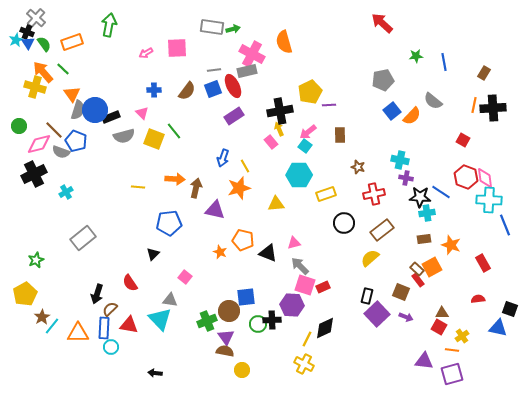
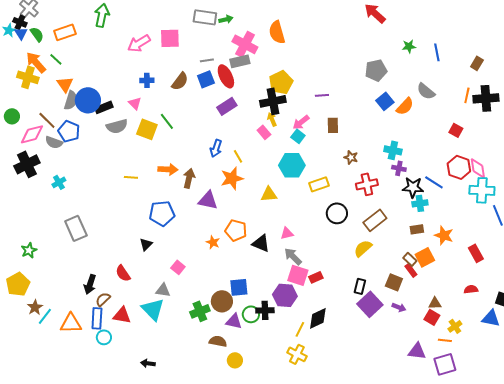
pink arrow: (146, 53) -> (139, 43), size x1.6
yellow pentagon: (310, 92) -> (281, 82), moved
gray rectangle: (83, 238) -> (76, 228), turned -75
purple triangle: (226, 337) -> (234, 321), moved, turned -42

